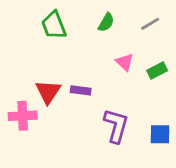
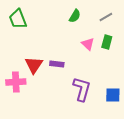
green trapezoid: (54, 25) -> (18, 19), moved
green rectangle: (157, 71) -> (107, 42), moved, turned -48

